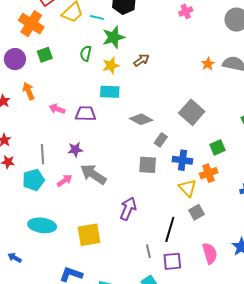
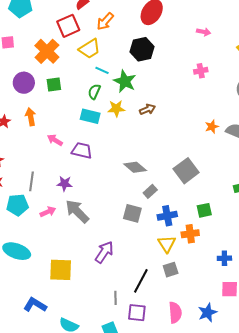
cyan line: (97, 17) -> (102, 70), moved
green star: (114, 37) -> (125, 81), turned 30
cyan rectangle: (110, 92) -> (90, 116), moved
blue cross: (182, 160) -> (167, 216), turned -30

